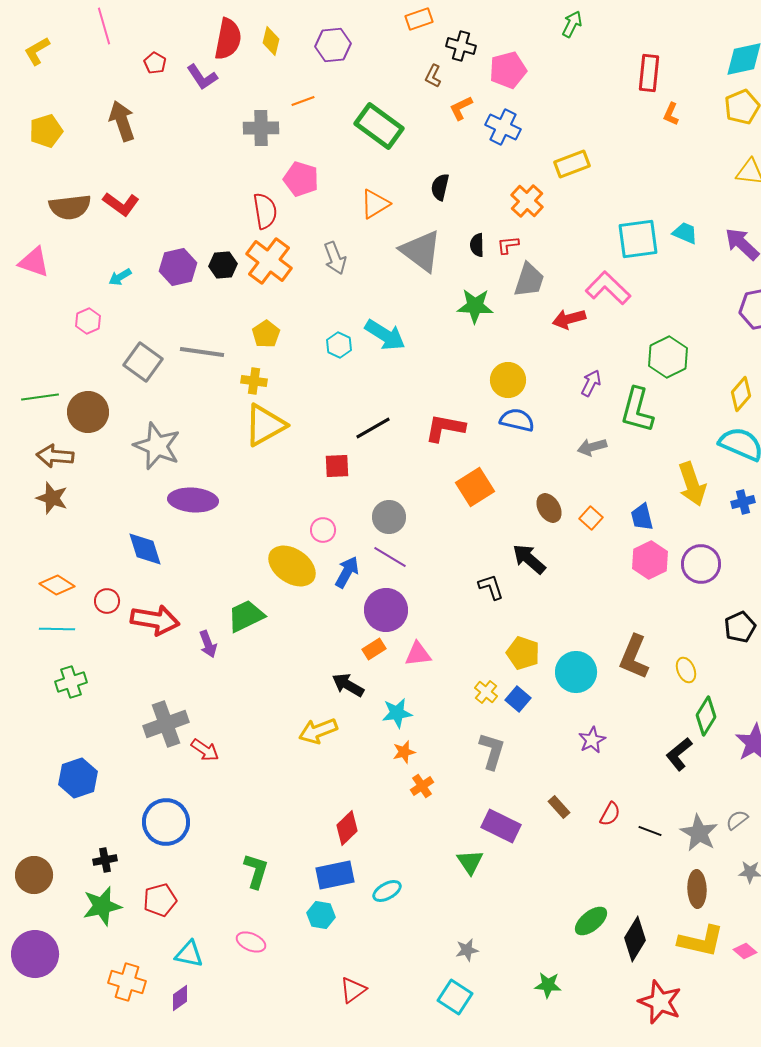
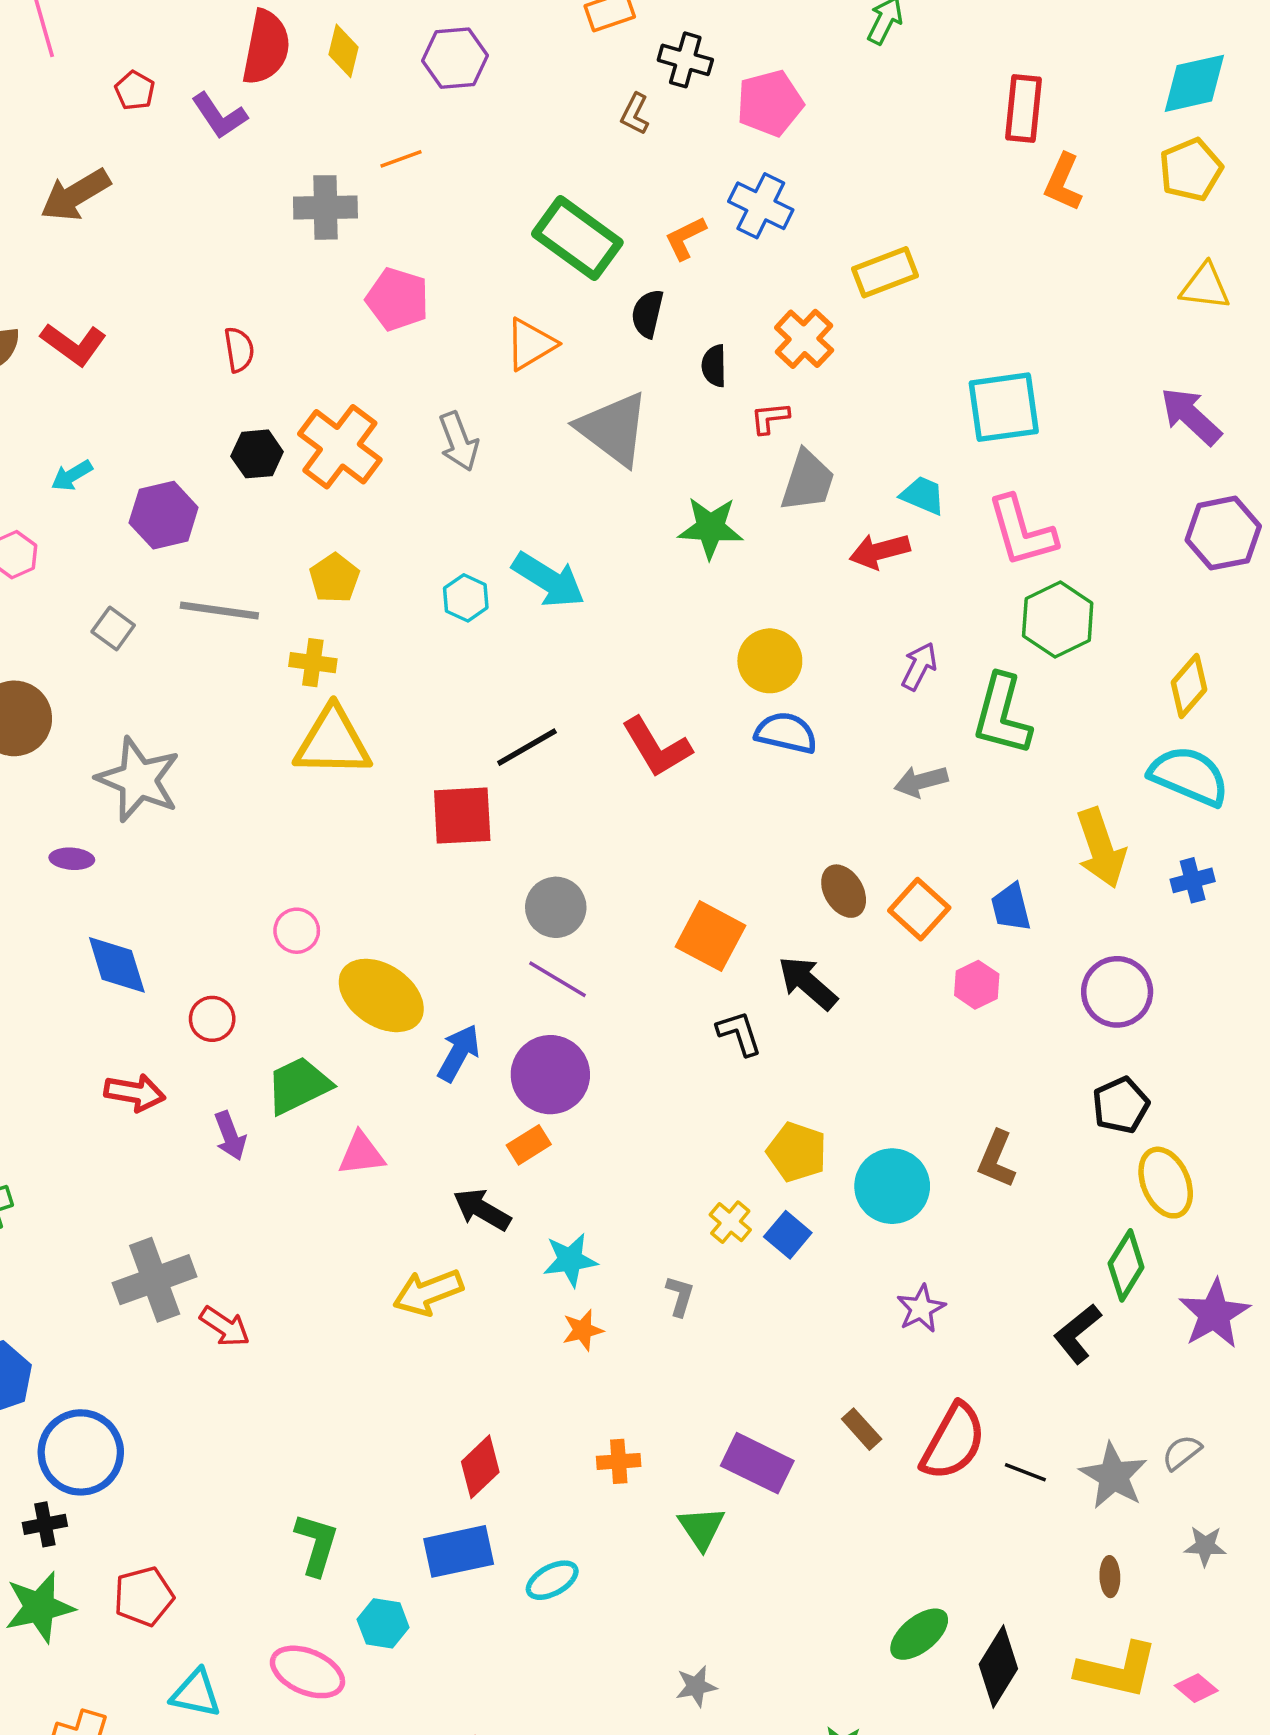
orange L-shape: (461, 108) -> (685, 238), moved
orange L-shape: (671, 114) -> (1063, 182), size x1.4
brown arrow: (122, 121) -> (75, 195), turned -102
green rectangle: (379, 126) -> (577, 238), moved
red semicircle: (265, 211) -> (239, 350), moved, size x0.7
cyan trapezoid: (685, 233) -> (923, 495), moved
black semicircle: (477, 245) -> (714, 366), moved
purple hexagon: (178, 267) -> (164, 515), moved
pink L-shape: (608, 288) -> (1022, 531), moved, turned -150
gray square: (143, 362) -> (113, 628), size x0.6
yellow triangle: (265, 425) -> (333, 742), turned 30
red L-shape: (445, 428) -> (656, 747), turned -132
red square: (337, 466) -> (462, 816), size x1.4
orange square: (475, 487) -> (710, 936), moved, turned -30
purple ellipse: (193, 500) -> (72, 859), moved, size x0.5
orange square: (591, 518) -> (919, 909), size x1.4
pink circle: (323, 530) -> (297, 931), moved
pink hexagon: (650, 560) -> (977, 985), moved, size x0.7
blue arrow: (347, 572) -> (459, 1053), moved
red circle: (107, 601) -> (212, 1019), moved
red arrow: (155, 620) -> (135, 1093), size x0.7
black pentagon: (740, 627) -> (1121, 1105), moved
pink triangle: (418, 654) -> (361, 1154), moved
brown L-shape: (634, 657) -> (997, 1159), size x0.7
yellow ellipse: (686, 670) -> (1166, 1183), moved, size x1.5
gray L-shape: (492, 751) -> (680, 1296), moved, size x0.6
orange cross: (422, 786) -> (619, 1461), moved, turned 30
red semicircle: (610, 814) -> (953, 1442), size x1.8
blue circle: (166, 822) -> (81, 1452), moved
brown ellipse: (697, 889) -> (1110, 1577), size x0.6
cyan hexagon: (321, 915) -> (383, 1623), moved
pink ellipse: (251, 942) -> (307, 1672), size x1.4

